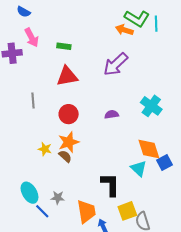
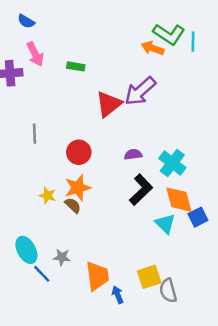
red triangle: (67, 76) -> (109, 104), moved, turned -30
cyan cross: (151, 106) -> (172, 163), moved
black L-shape: (110, 185) -> (141, 190), moved, turned 45

